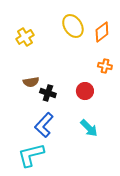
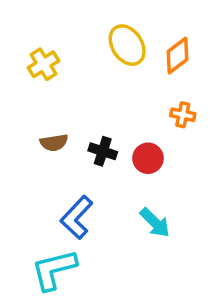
black cross: (48, 93) -> (103, 151), moved

